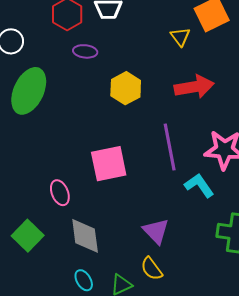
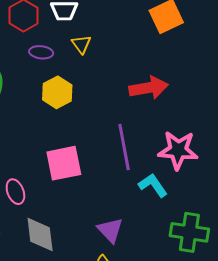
yellow triangle: (180, 37) -> (81, 44), moved
yellow hexagon: (126, 88) -> (57, 92), moved

